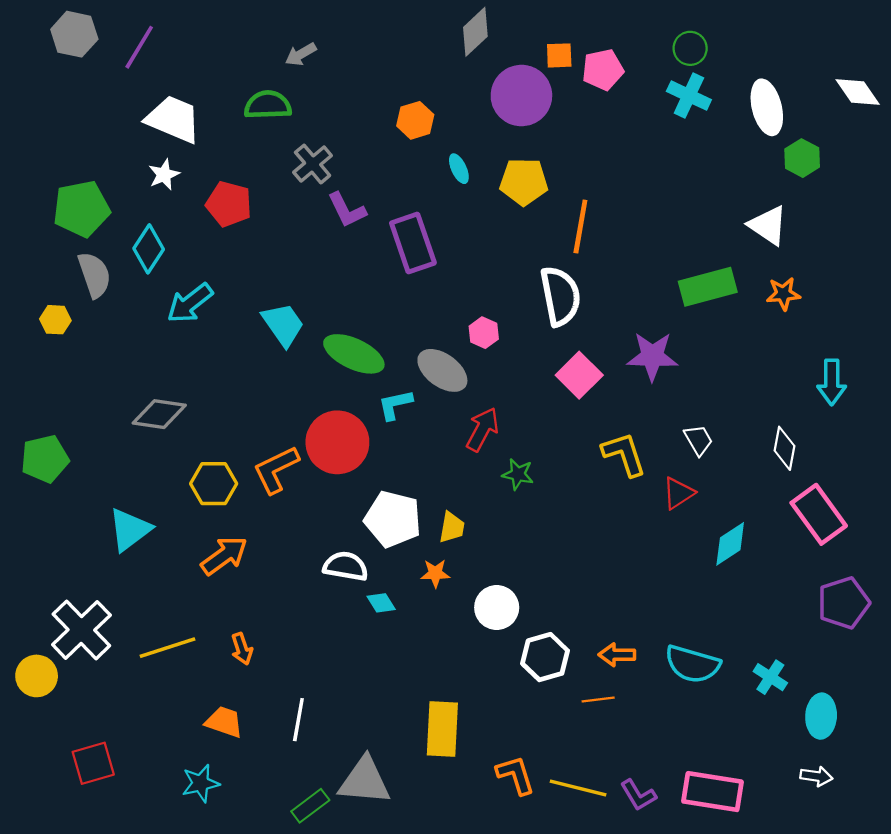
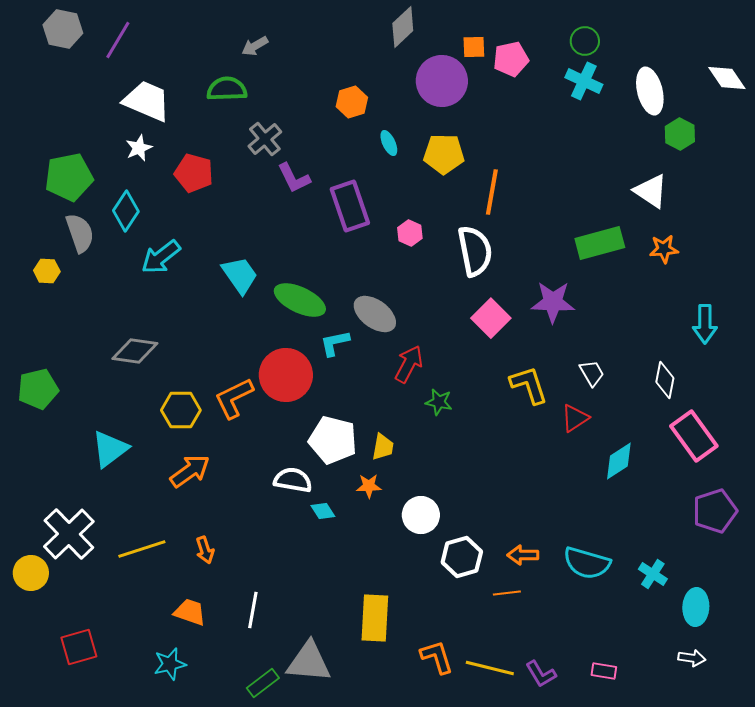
pink hexagon: (484, 333) -> (410, 233), moved
pink rectangle: (713, 792) -> (604, 671), size x0.5

